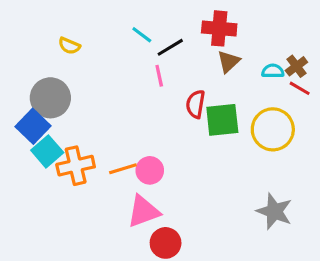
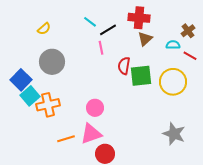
yellow semicircle: (69, 46) -> (44, 29), turned -64
brown cross: (296, 66) -> (188, 31), moved
gray circle: (50, 98) -> (52, 62), moved
orange line: (123, 169) -> (66, 139), moved

